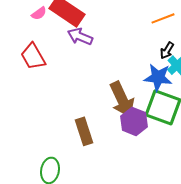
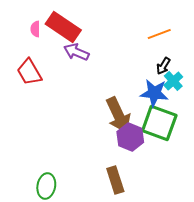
pink semicircle: (39, 13) -> (35, 29), turned 126
brown rectangle: (84, 131) -> (115, 180), moved

